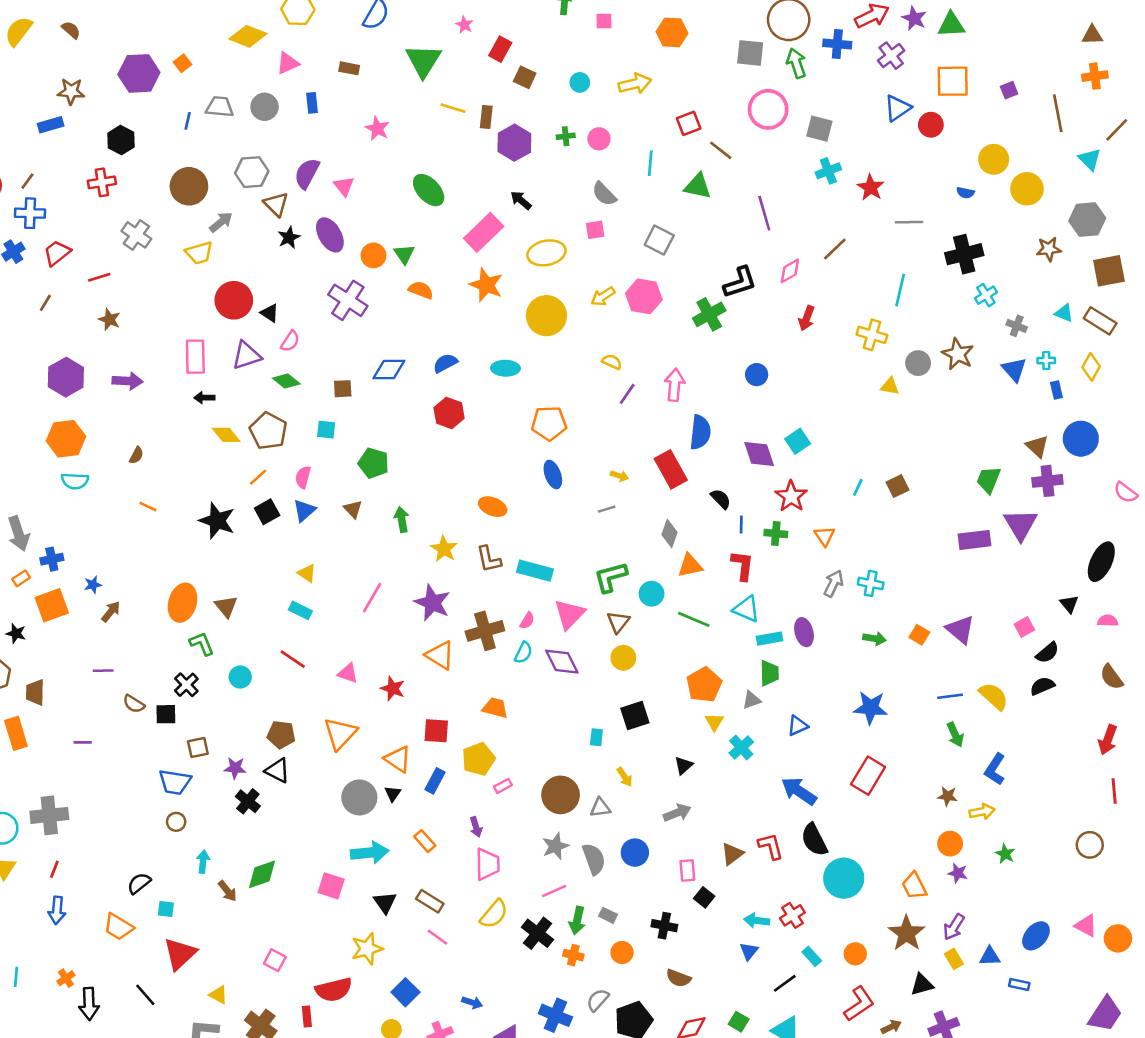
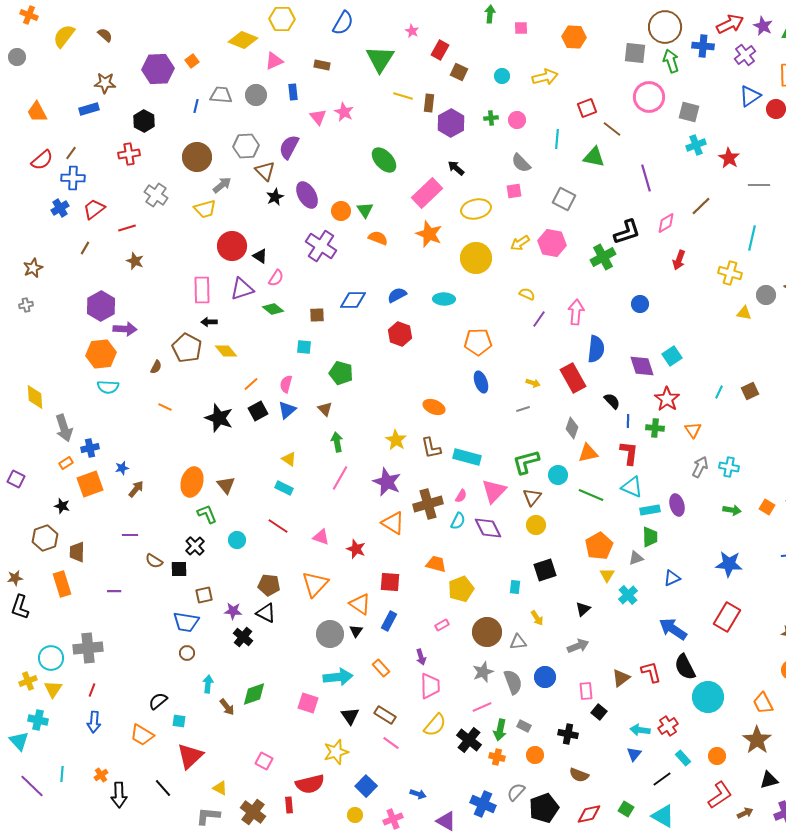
pink triangle: (344, 186) -> (318, 117), moved
purple arrow: (127, 381) -> (125, 329), moved
brown pentagon: (268, 431) -> (187, 348), moved
green arrow: (402, 519) -> (337, 442), moved
yellow pentagon: (479, 759) -> (461, 589), moved

